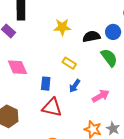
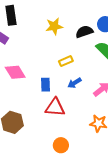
yellow rectangle: (69, 63) -> (66, 61), turned -48
blue arrow: (75, 86) -> (74, 83), turned 32

